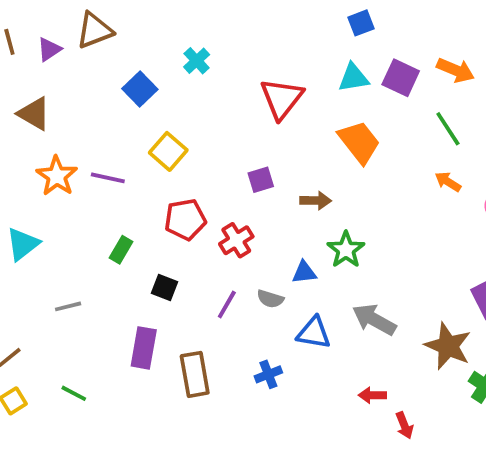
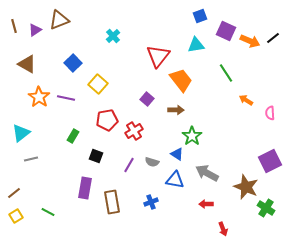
purple square: (401, 78) -> (226, 31), moved
blue square: (140, 89) -> (73, 63), moved
green line: (448, 129) -> (226, 73), moved
orange trapezoid: (359, 142) -> (181, 80), moved
purple square: (261, 180) -> (147, 99), turned -32
blue triangle: (304, 272) -> (177, 154), moved, turned 40
gray line: (68, 306) -> (31, 159), moved
red arrow: (372, 395) -> (206, 204), moved

